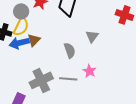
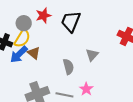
brown triangle: (34, 40) -> (34, 53), turned -40
blue arrow: (19, 43) -> (19, 54), turned -36

